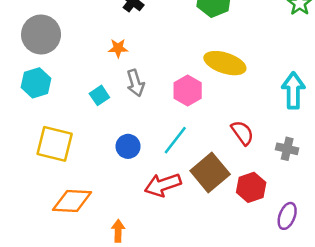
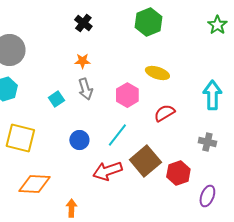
orange star: (118, 48) -> (82, 61), moved
yellow ellipse: (225, 63) -> (157, 73), size x0.7
red semicircle: (242, 133) -> (164, 113), moved, turned -85

